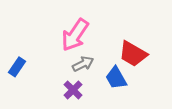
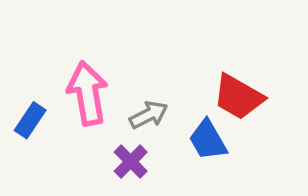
pink arrow: (75, 35) -> (88, 93), moved, turned 136

